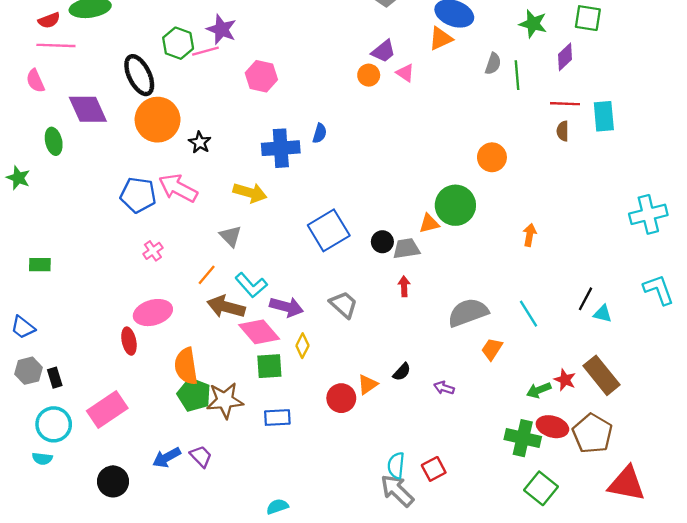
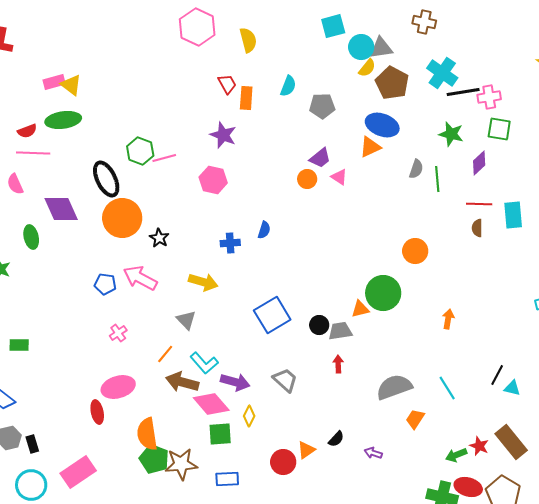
purple star: (221, 29) -> (223, 135), moved
blue cross: (281, 148) -> (230, 243), size x0.6
blue pentagon: (138, 195) -> (105, 284), size x0.7

